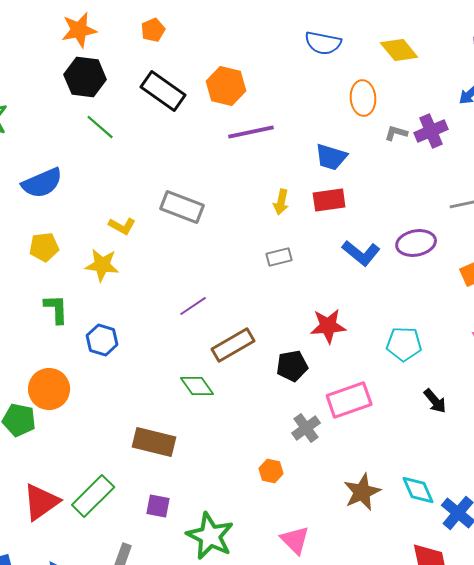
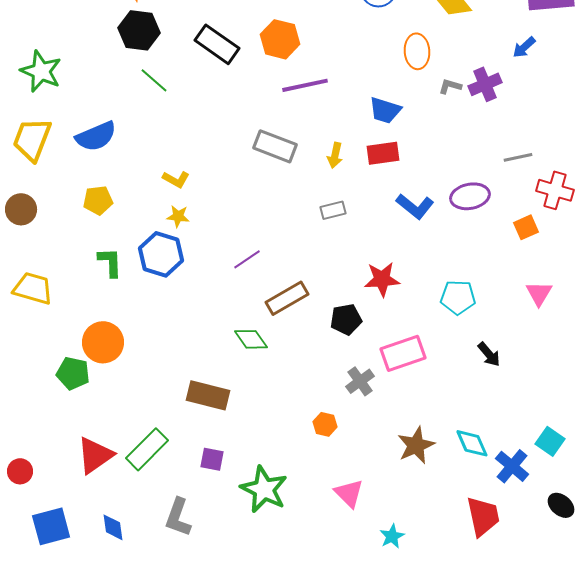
gray rectangle: (182, 207) -> (275, 146), moved
yellow star: (102, 265) -> (178, 216), moved, size x0.7
blue hexagon: (102, 340) -> (161, 254), moved, size x1.4

